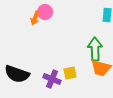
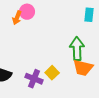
yellow square: (70, 73) -> (52, 73), turned -32

